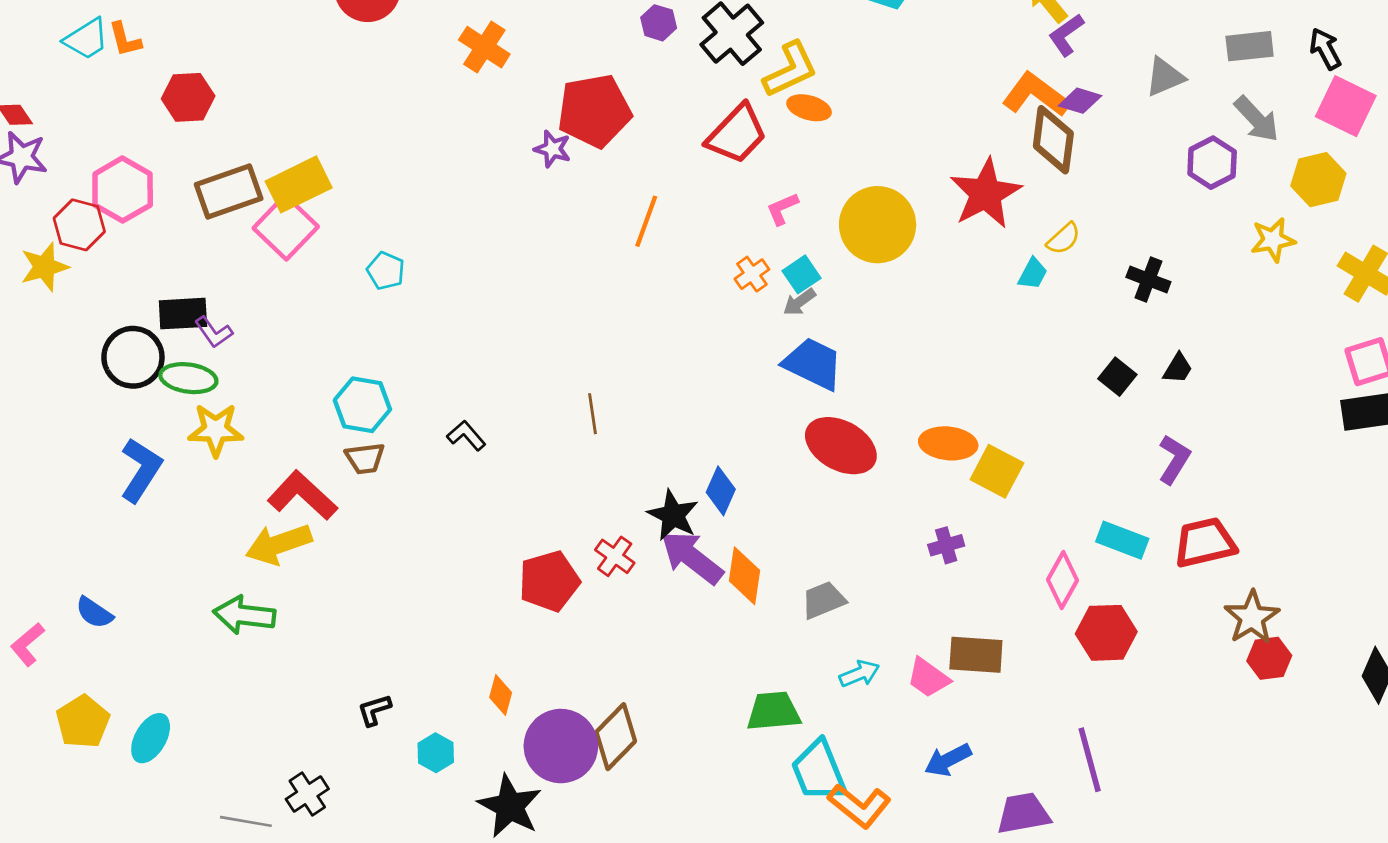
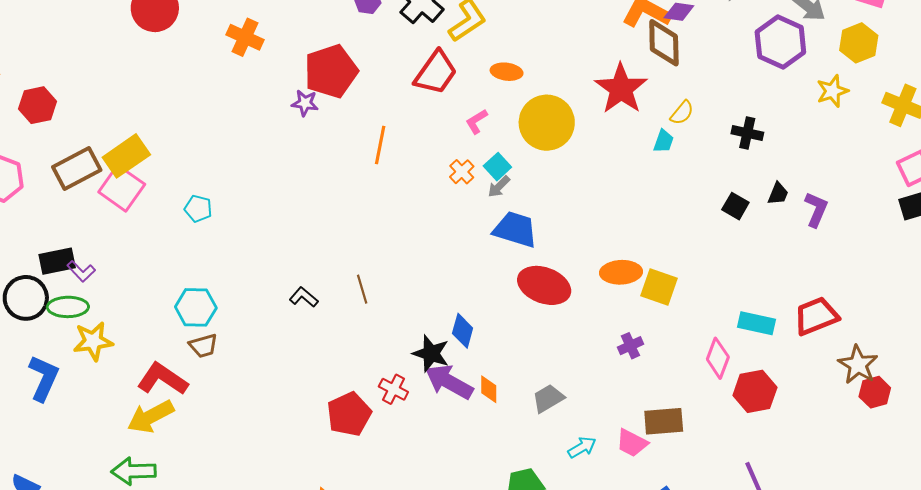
orange ellipse: (809, 108) -> (507, 72), moved
purple hexagon: (1212, 163) -> (780, 42), size x1.4
black L-shape: (466, 436) -> (304, 297), moved
purple L-shape: (1174, 459) -> (816, 209), moved
orange diamond: (744, 576) -> (489, 389), size x0.7

